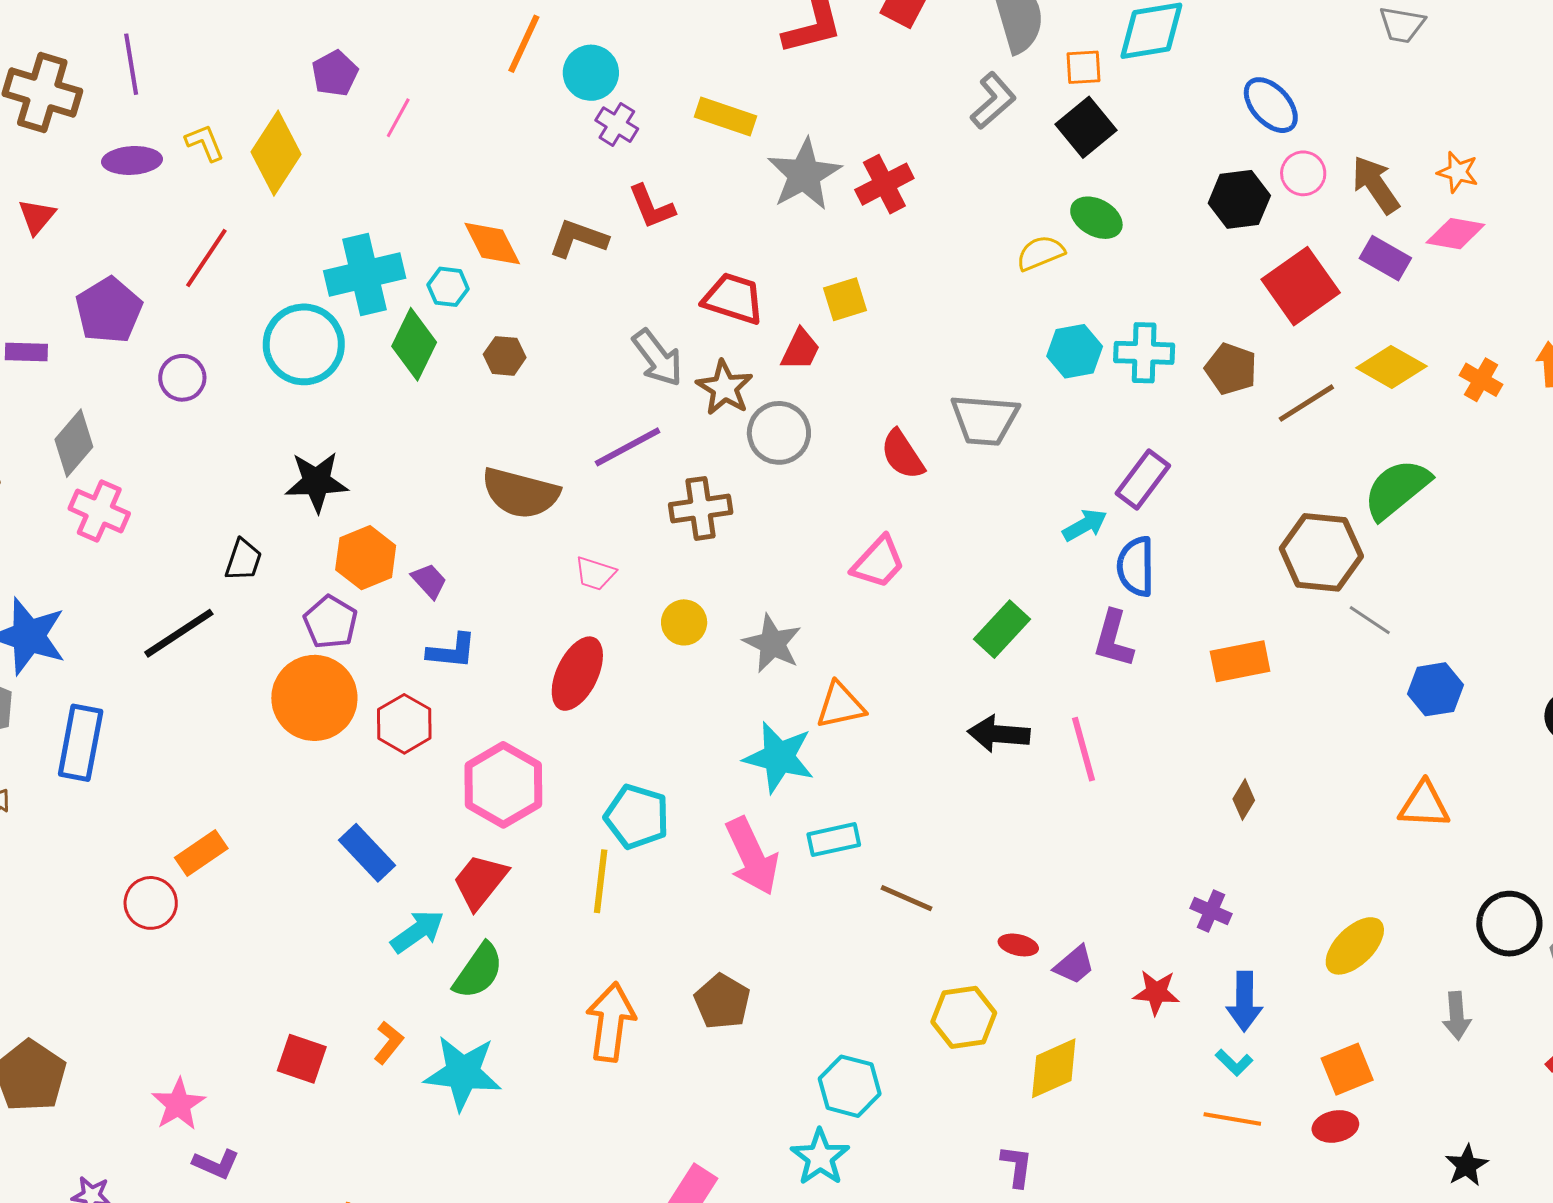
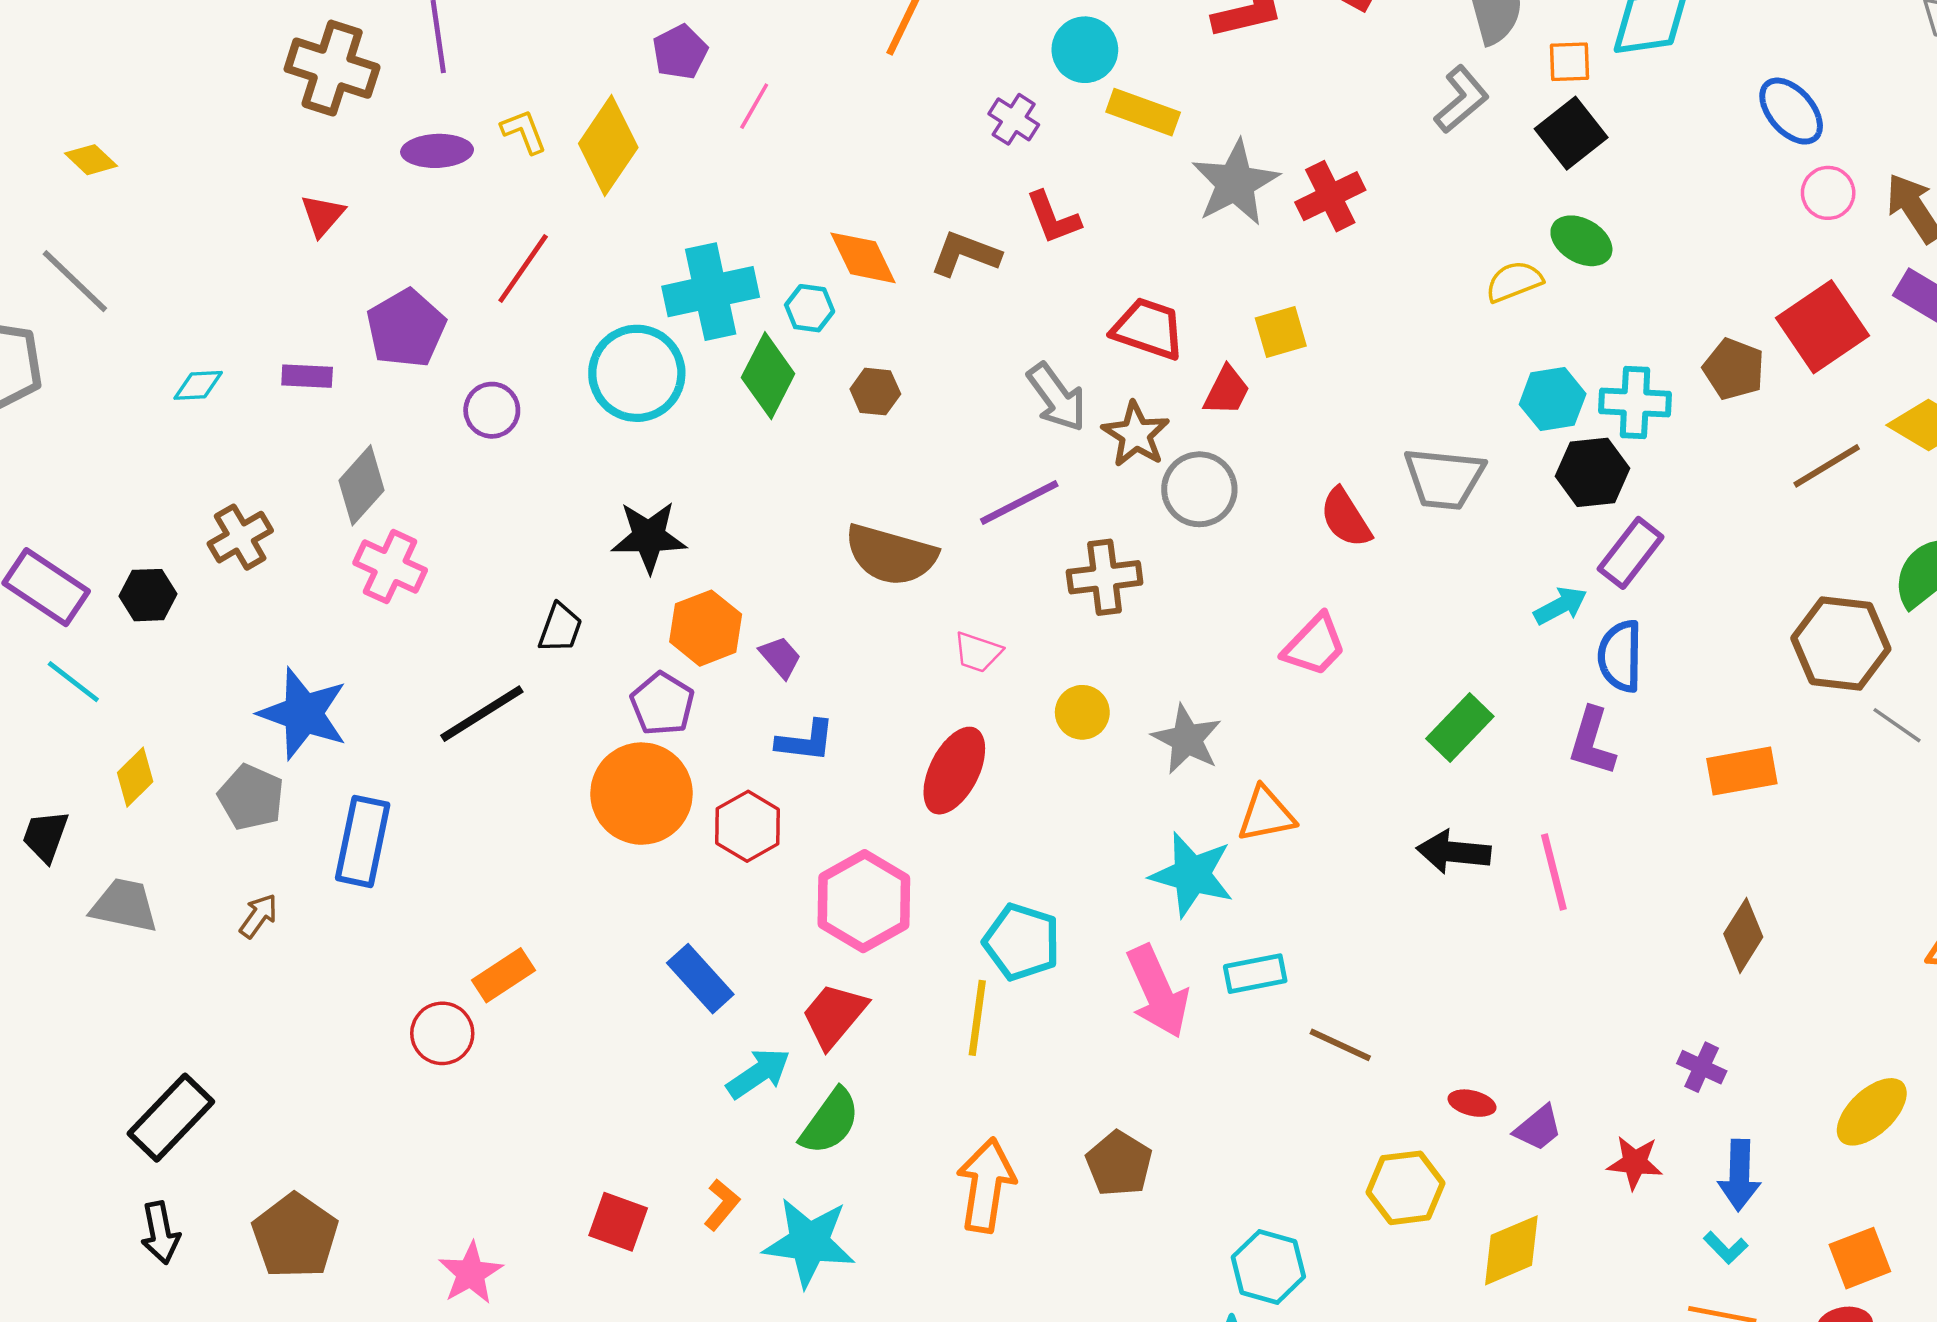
cyan circle: (591, 73) -> (1085, 50), moved
black hexagon: (1239, 199) -> (1592, 472), moved
brown pentagon: (1231, 369) -> (1734, 369), moved
brown diamond: (1244, 800) -> (1743, 935), size x1.5

